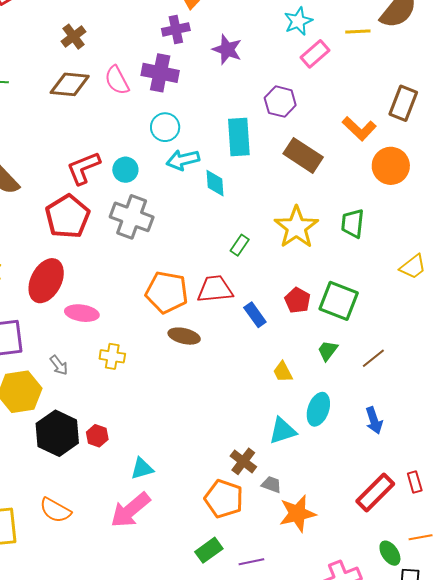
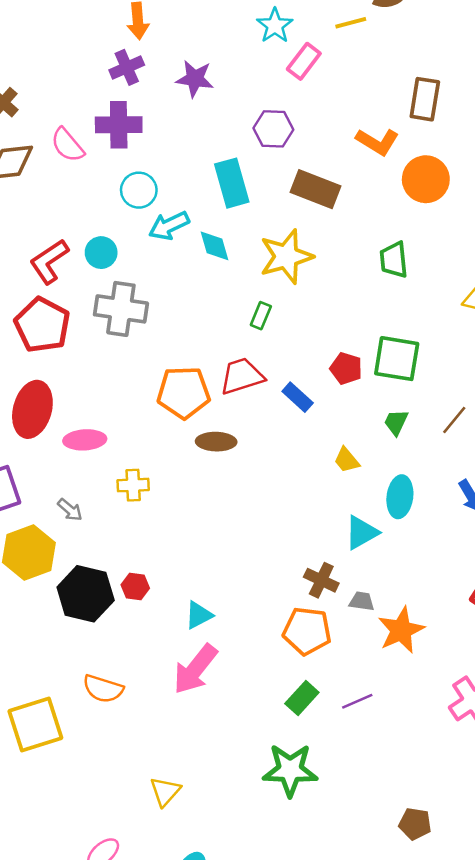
yellow star: (296, 227) -> (286, 257), moved, turned 30

